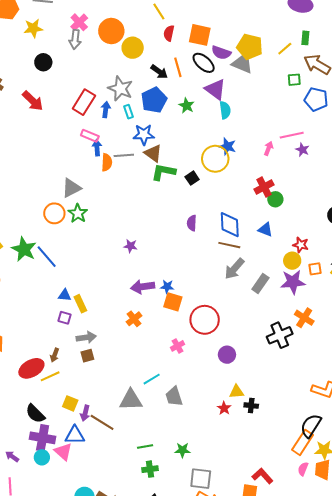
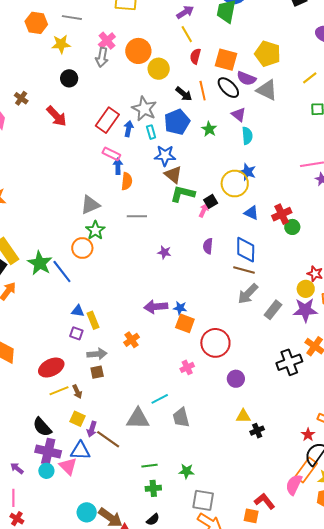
yellow pentagon: (250, 47) -> (268, 54), moved
purple triangle: (215, 89) -> (239, 115), size x0.7
pink arrow: (269, 148) -> (204, 210), moved
gray line: (124, 155) -> (137, 216), moved
orange circle: (54, 213) -> (82, 248), moved
blue triangle: (265, 230) -> (251, 213), moved
purple star: (130, 246) -> (164, 252), moved
orange cross: (134, 319) -> (132, 340), moved
brown arrow: (55, 355) -> (77, 392), moved, turned -48
red ellipse: (31, 368) -> (51, 368), moved
black cross: (251, 406) -> (257, 431), turned -32
red star: (224, 408) -> (308, 435), moved
pink semicircle: (303, 469) -> (294, 485), moved, size x1.5

